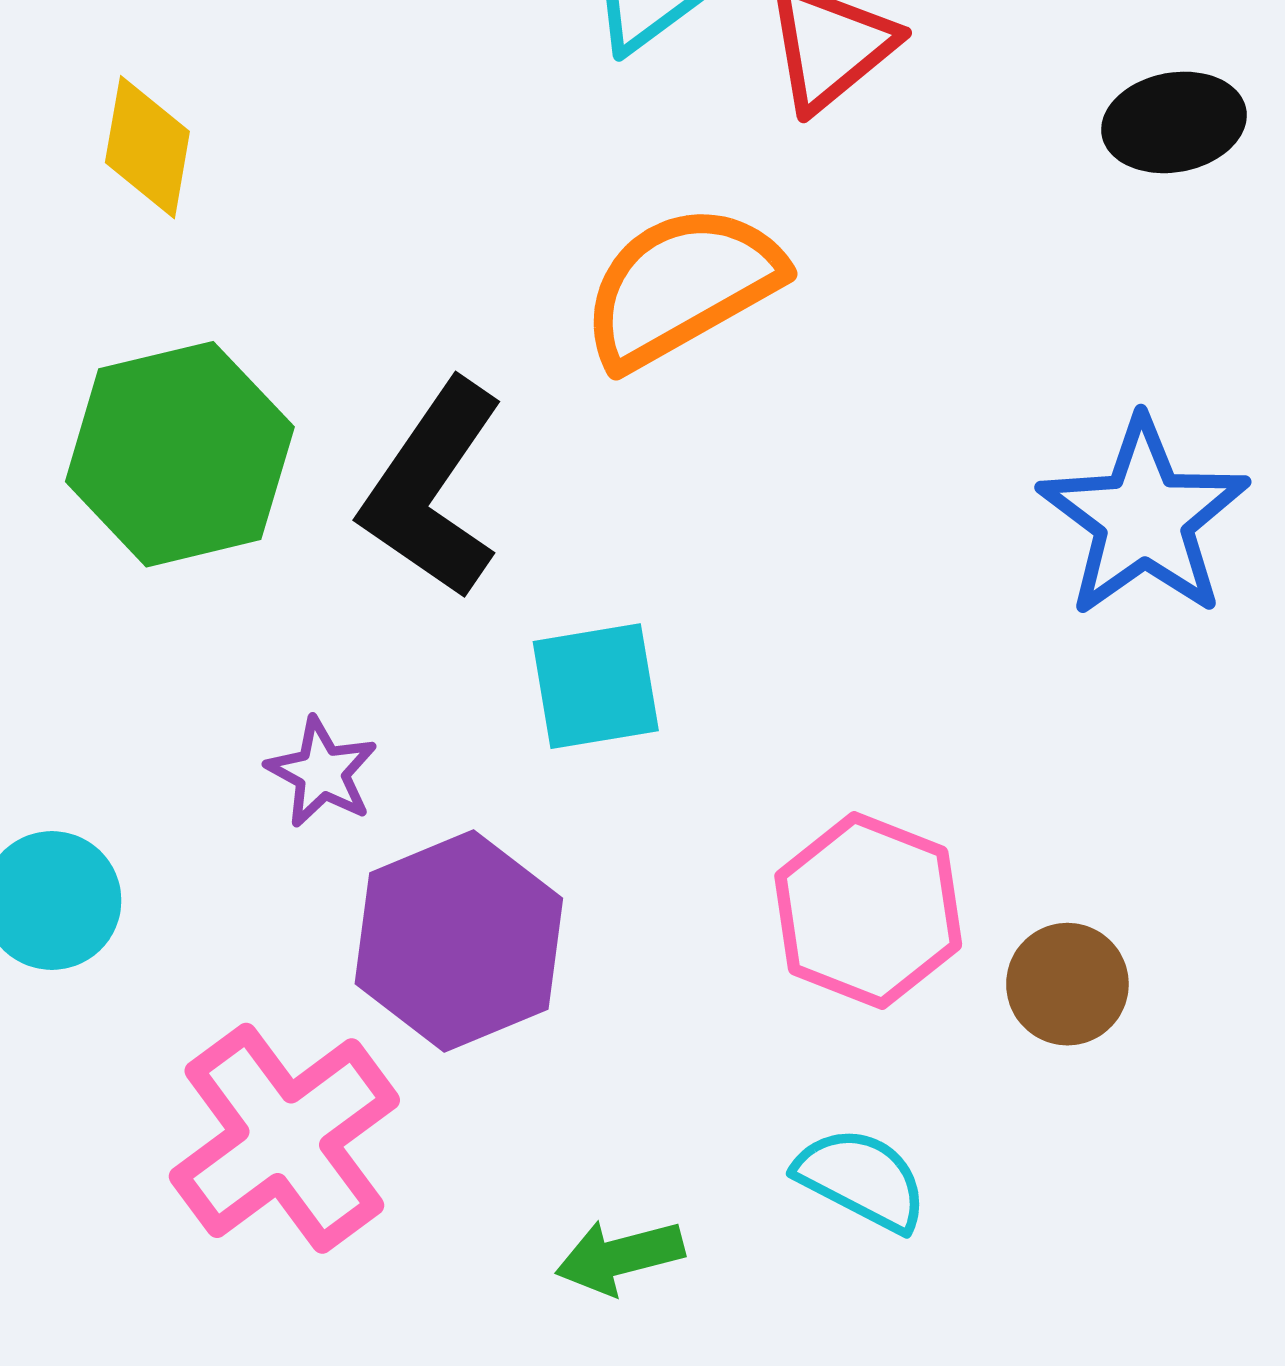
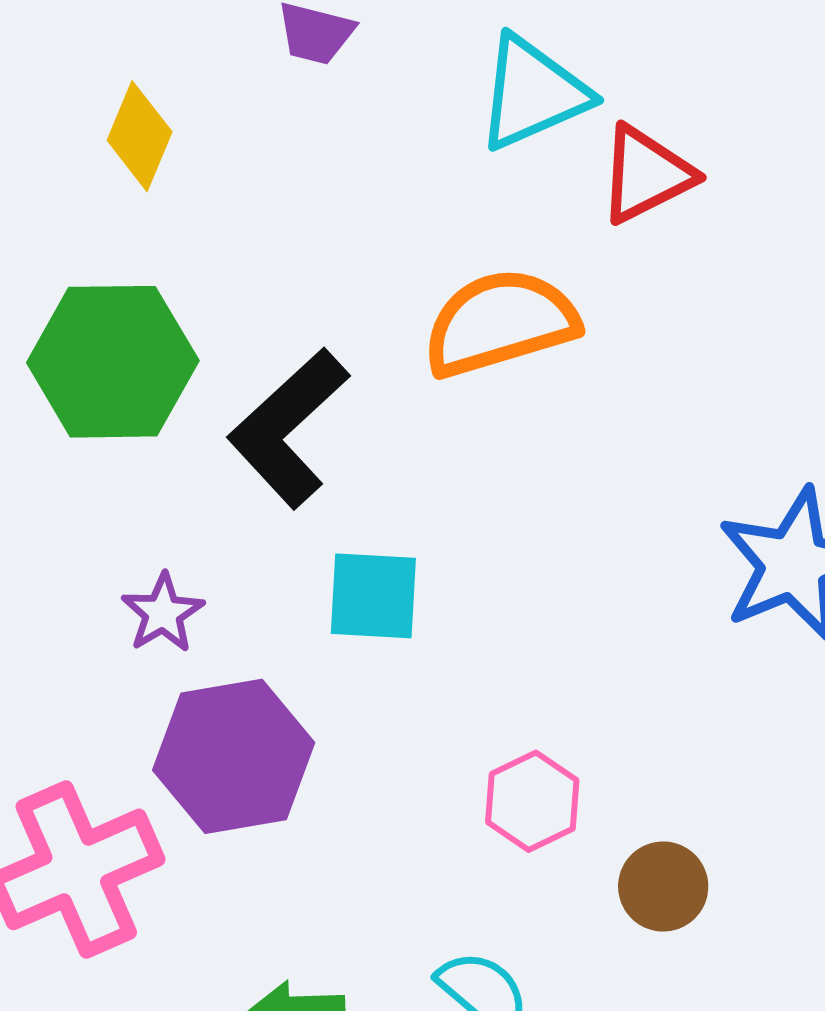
pink hexagon: (868, 911) -> (532, 801), size x0.7

